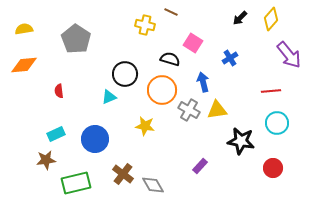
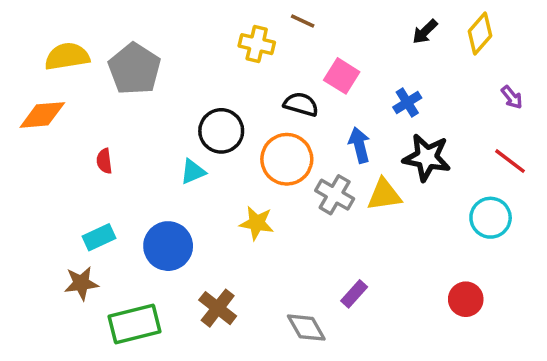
yellow semicircle: (24, 29) -> (67, 56), moved, size x1.4
purple arrow: (289, 55) -> (512, 97), size x0.5
red line: (271, 91) -> (510, 161), moved, turned 42
black star: (241, 141) -> (427, 157), moved
red circle: (273, 168) -> (466, 299), moved
gray diamond: (153, 185) -> (306, 328), moved

